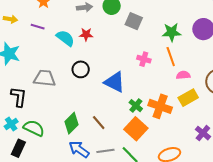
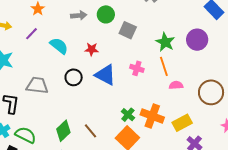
purple line: (38, 27) -> (31, 34), turned -64
green star: (172, 32) -> (165, 42), turned 30
red star: (86, 34) -> (92, 49), moved
blue triangle: (115, 82) -> (105, 75), moved
yellow rectangle: (188, 98) -> (182, 123), moved

